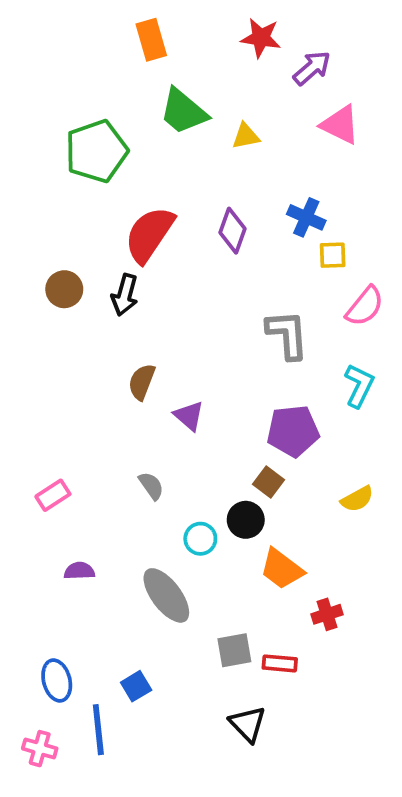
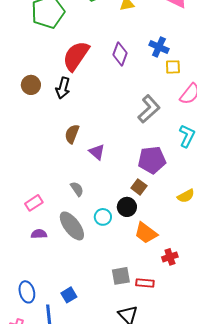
gray L-shape: (287, 335) -> (149, 109), turned 52
pink rectangle: (53, 495) -> (34, 203), moved
gray ellipse: (166, 595) -> (72, 226), moved

